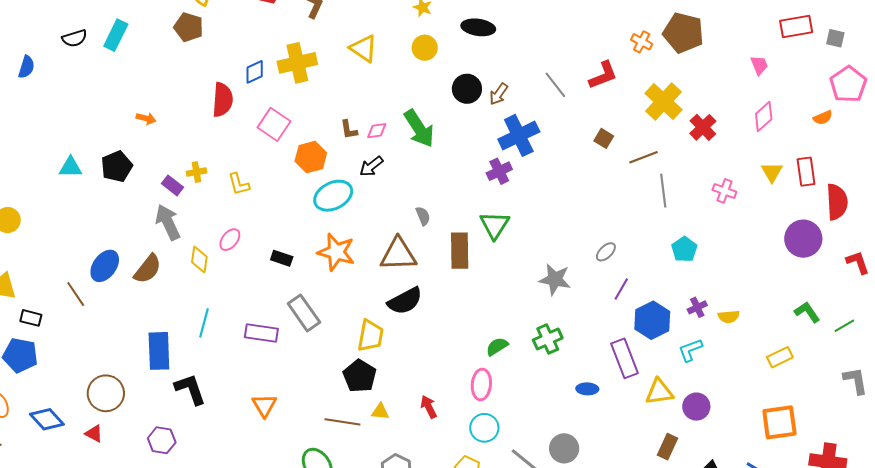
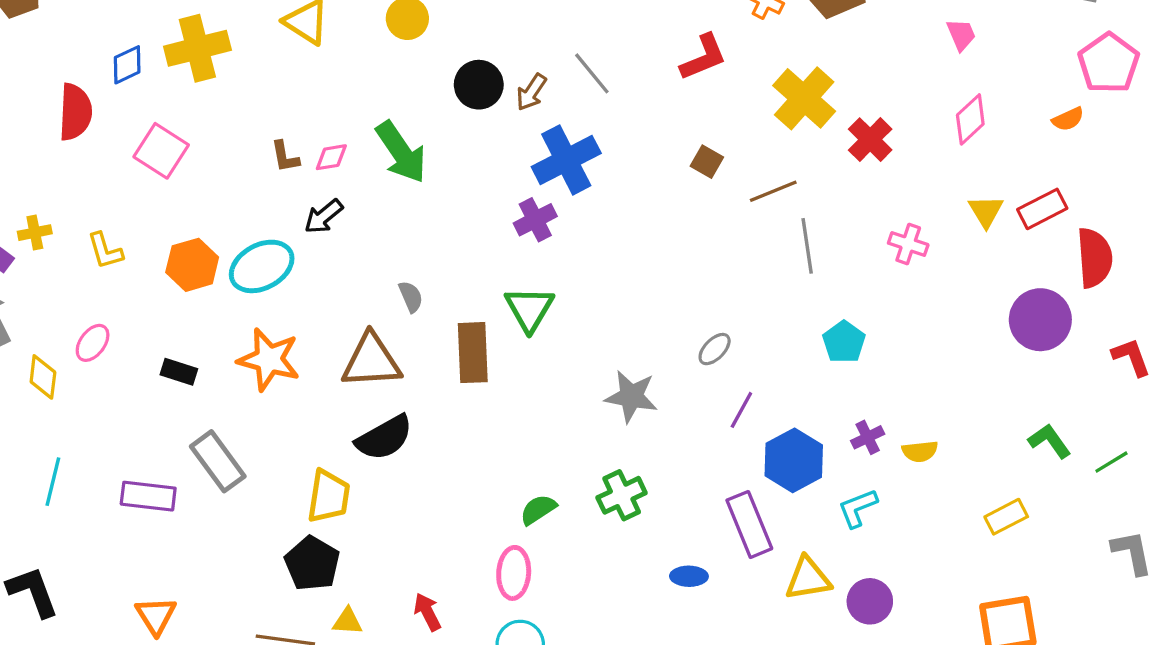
gray line: (555, 85) -> (592, 73), moved
orange hexagon: (311, 157) -> (192, 265), moved
red rectangle: (806, 172) -> (1042, 209), turned 72

